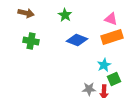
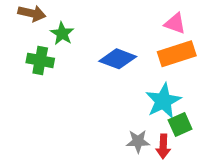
green star: (65, 15) -> (62, 34), moved
cyan star: (104, 65) -> (163, 101), size x1.5

